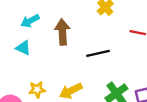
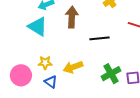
cyan triangle: (23, 48) -> (38, 27), size x1.5

